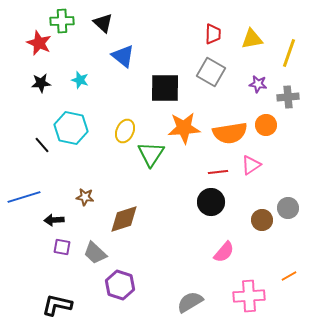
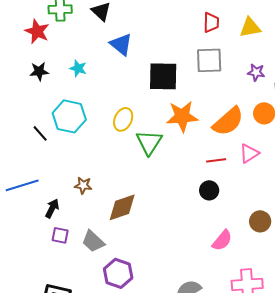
gray square: (211, 72) -> (209, 60), turned -32
orange semicircle: (230, 133) -> (228, 121), turned -32
black circle: (211, 202) -> (209, 190), size x0.7
black arrow: (54, 220) -> (52, 208), turned 120
brown circle: (262, 220) -> (260, 221), moved

